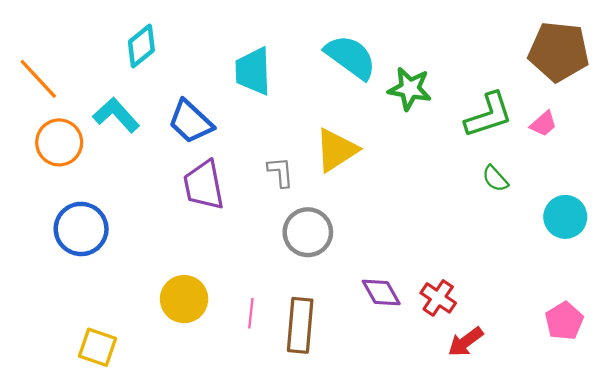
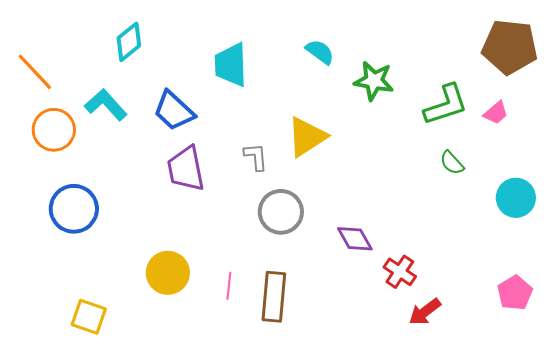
cyan semicircle: (351, 57) -> (320, 52), size x0.6
purple diamond: (381, 292) -> (355, 239), moved

